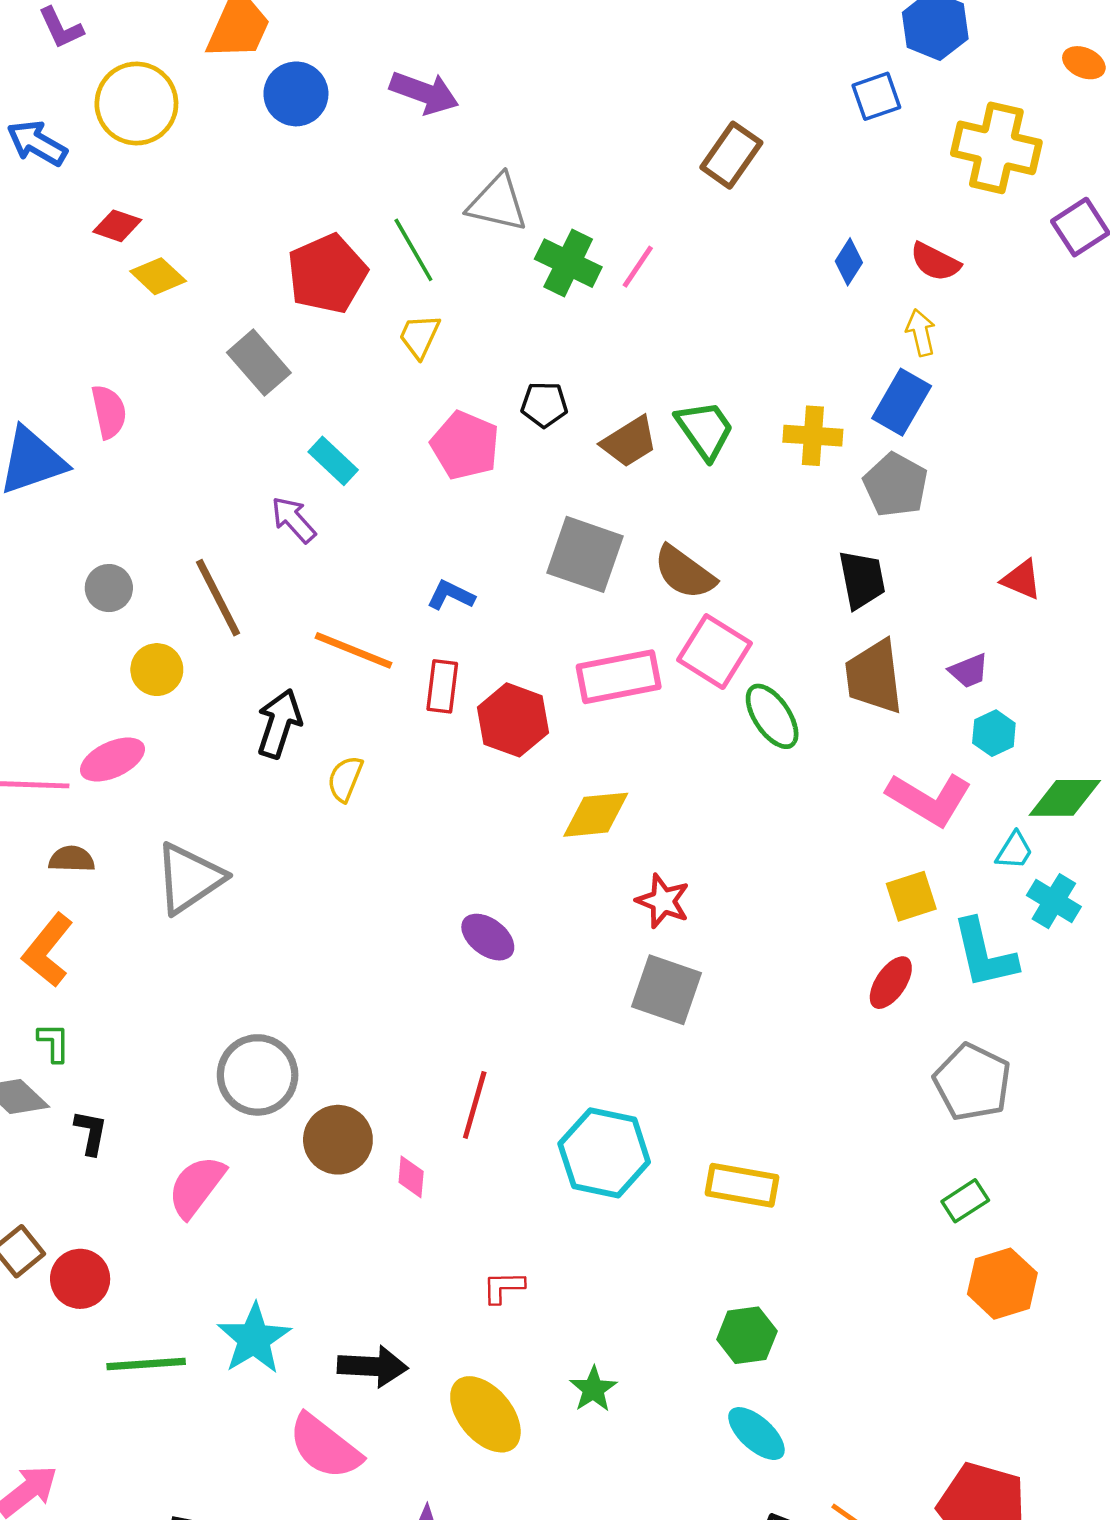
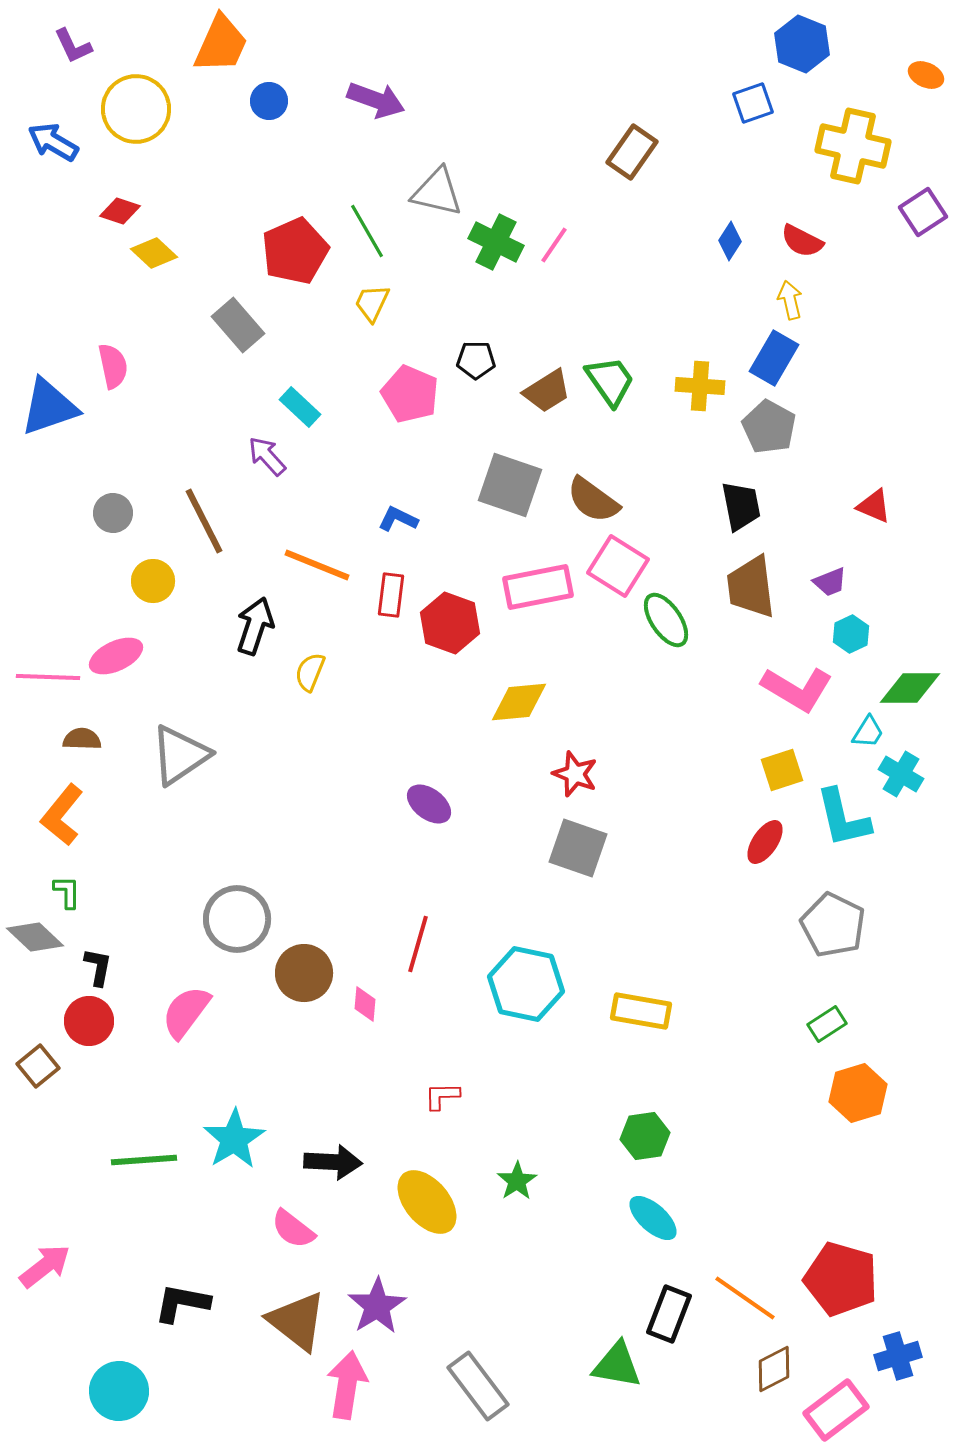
blue circle: (296, 94) -> (269, 101), size x0.7
red circle: (80, 1279) -> (89, 1021), moved
pink semicircle: (325, 1447) -> (293, 1229), size x0.7

